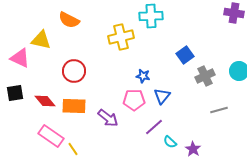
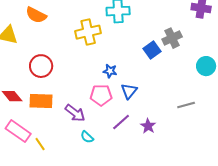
gray cross: (205, 76) -> (172, 38), moved
cyan semicircle: (170, 142) -> (87, 137), moved
purple star: (193, 149) -> (148, 126), moved

